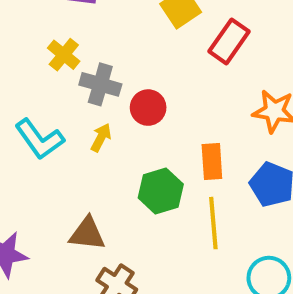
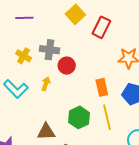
yellow cross: (64, 55) -> (24, 56), moved
gray cross: (100, 84) -> (50, 50), moved
green hexagon: (161, 191) -> (79, 117), moved

